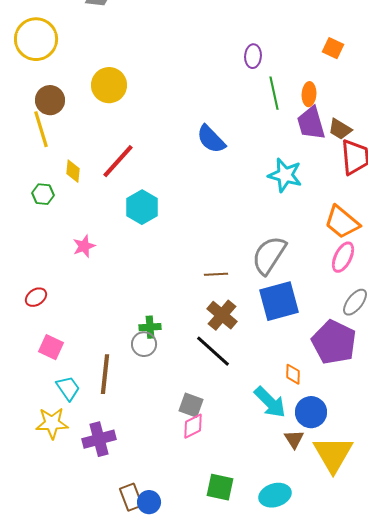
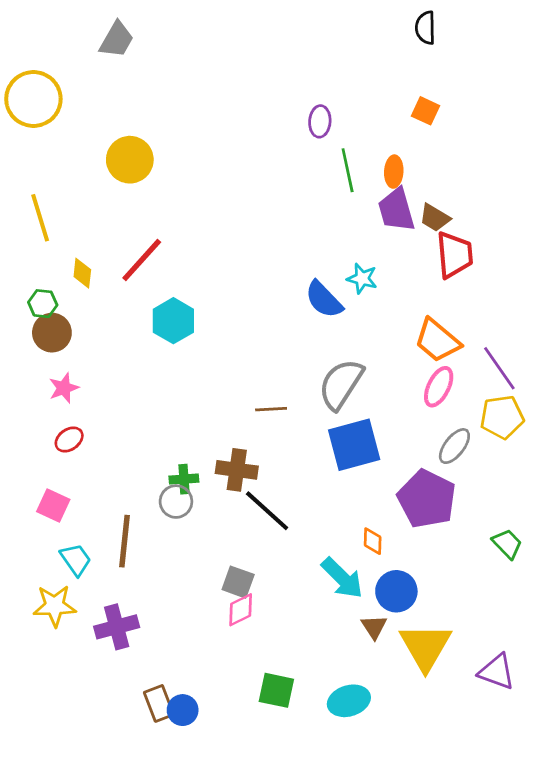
brown circle: (50, 100) -> (52, 333), moved
blue semicircle: (211, 139) -> (324, 300), moved
cyan star: (285, 175) -> (362, 278), size x0.7
pink star: (84, 246) -> (64, 388), moved
red ellipse: (36, 297) -> (69, 439), moved
brown cross: (222, 315) -> (237, 470), moved, turned -32

